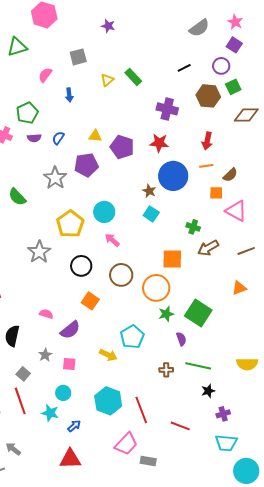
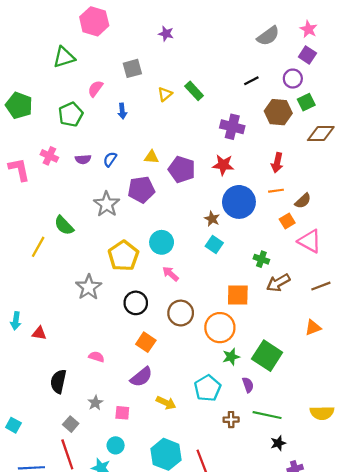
green pentagon: (27, 113) -> (71, 114), moved
orange square: (216, 193) -> (287, 221), turned -32
purple semicircle: (70, 330) -> (141, 377), moved
cyan pentagon: (132, 337) -> (208, 388), moved

